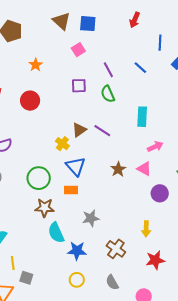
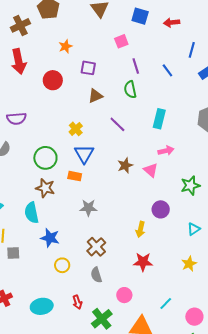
red arrow: (135, 20) -> (172, 23), turned 49
blue square: (88, 24) -> (140, 16), moved
pink square: (78, 50) -> (121, 41), moved
purple square: (79, 86) -> (88, 68), moved
brown triangle: (79, 130) -> (95, 96), moved
purple circle: (160, 193) -> (161, 209), moved
cyan semicircle: (56, 233) -> (32, 213), moved
brown cross: (116, 249) -> (96, 247), moved
blue star: (77, 251) -> (50, 238), moved
gray square: (26, 278) -> (13, 253), turned -32

